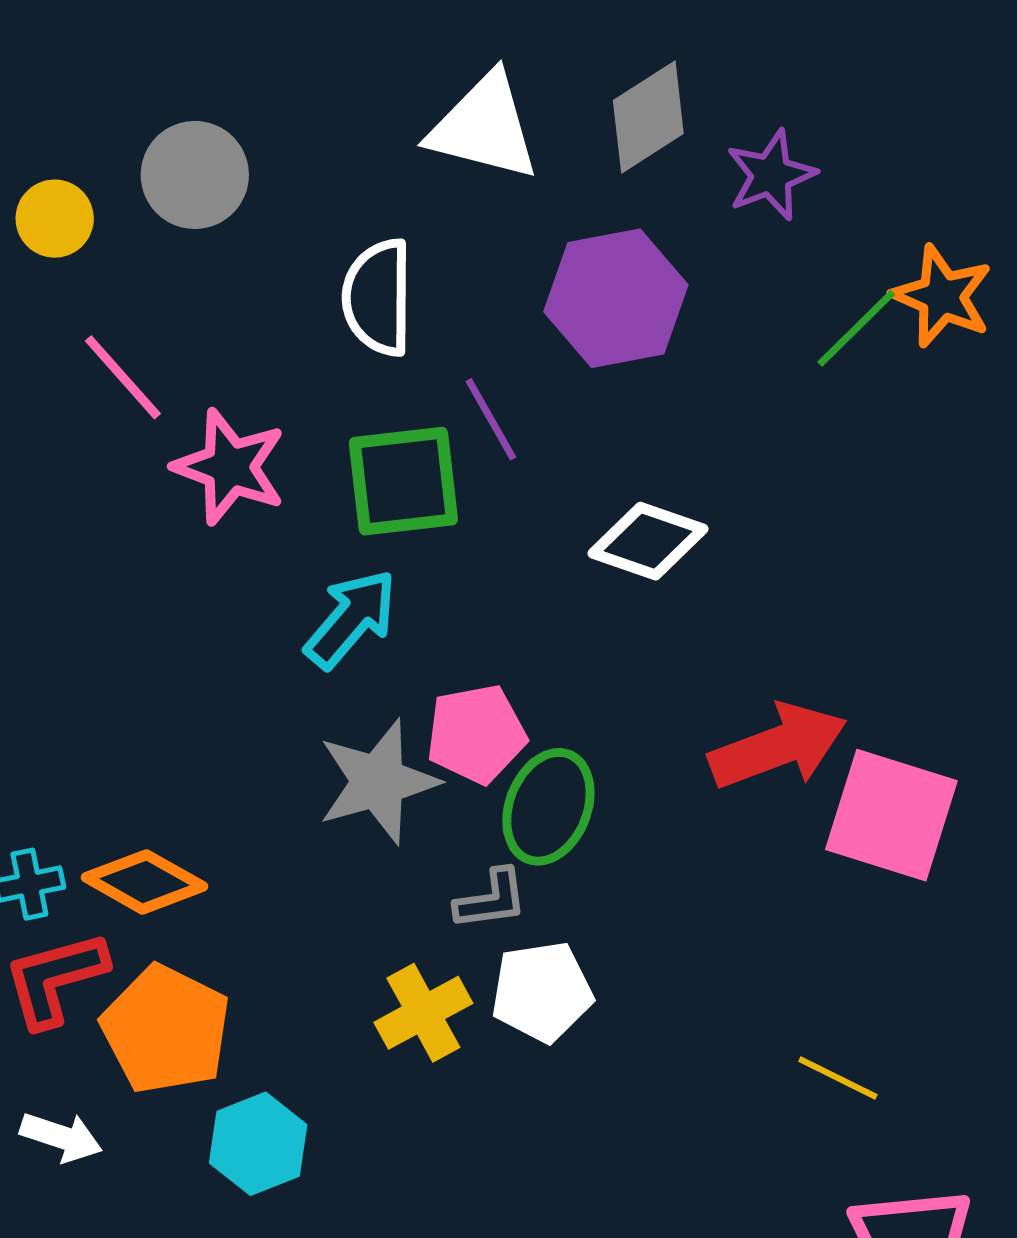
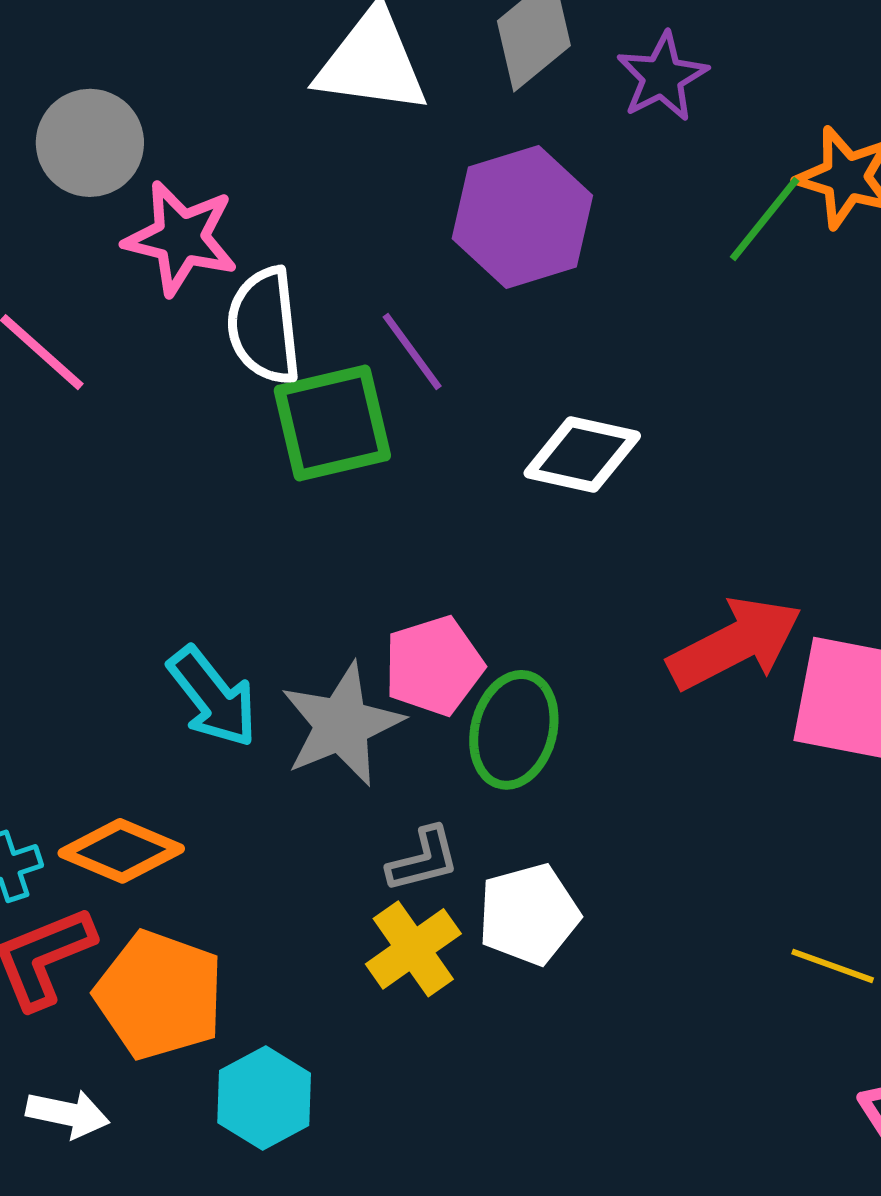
white semicircle: (378, 297) -> (264, 326), moved
pink star: (230, 467) -> (181, 238), moved
cyan arrow: (351, 619) -> (213, 697), moved, turned 108
gray L-shape: (491, 899) -> (423, 860), moved

